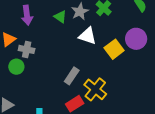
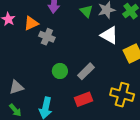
green circle: (16, 67) -> (60, 71), moved
yellow cross: (95, 89) -> (122, 95), moved, turned -35

